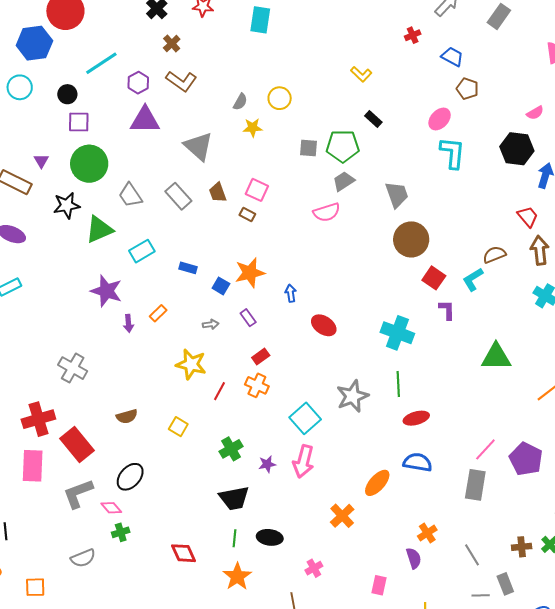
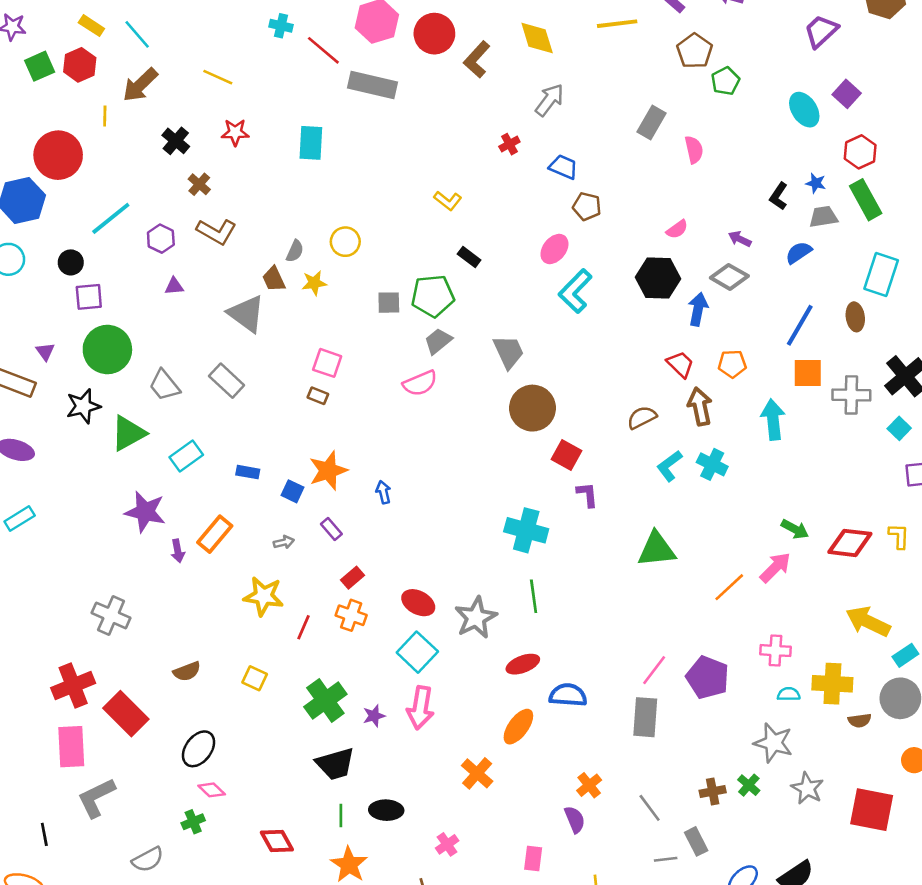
gray rectangle: (499, 16) -> (652, 122), moved
purple triangle: (145, 120) -> (174, 286), size x0.5
cyan L-shape: (453, 153) -> (575, 291), turned -136
brown trapezoid: (218, 193) -> (274, 279), moved
cyan L-shape: (473, 279) -> (669, 466), moved
orange rectangle: (158, 313) -> (215, 534), size x1.6
red ellipse: (324, 325) -> (418, 603), moved
red ellipse: (416, 418) -> (523, 664), moved
green cross: (231, 449) -> (325, 701), size x1.4
gray L-shape: (78, 494) -> (96, 798), moved
pink diamond: (111, 508) -> (212, 790), moved

